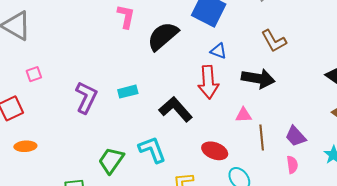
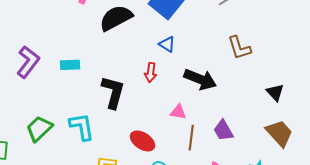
brown L-shape: (274, 41) -> (239, 48), moved
red arrow: (208, 82) -> (151, 72), size x0.6
black L-shape: (176, 109) -> (113, 92), turned 44
purple trapezoid: (296, 136) -> (223, 130), moved

